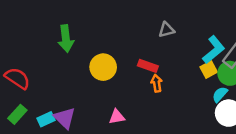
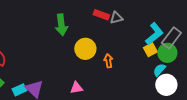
green arrow: (66, 39) -> (61, 25), moved
red rectangle: (148, 66) -> (101, 15), moved
yellow circle: (103, 67) -> (85, 49), moved

